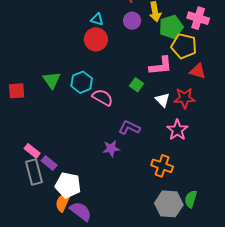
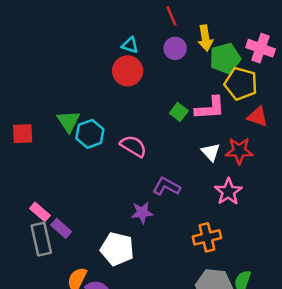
cyan hexagon: (82, 82) -> (90, 134), moved
green square: (137, 85) -> (179, 112), moved
orange cross: (162, 166) -> (207, 237), turned -35
white pentagon: (68, 185) -> (117, 249), moved

